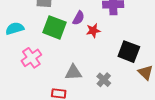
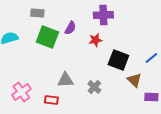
red star: (93, 31) -> (95, 40), moved
pink cross: (31, 58) -> (21, 92), moved

